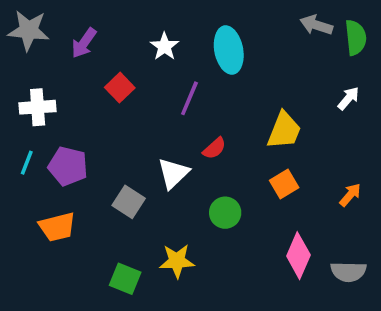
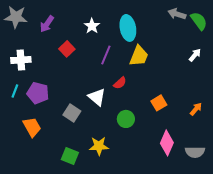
green semicircle: (356, 38) -> (199, 21), turned -30
yellow trapezoid: (284, 130) -> (139, 56), moved
white triangle: (173, 173) -> (97, 97), turned -36
orange trapezoid: (57, 227) -> (32, 127), turned -105

